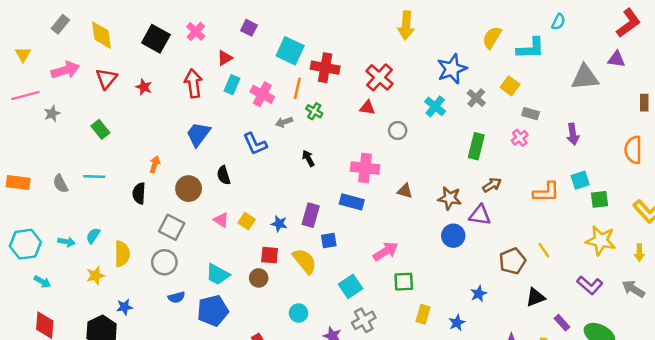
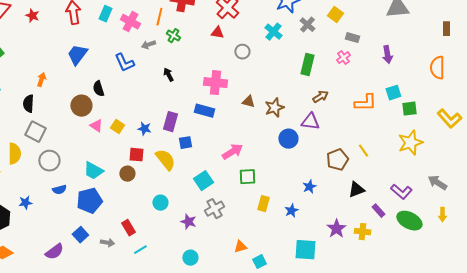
brown circle: (189, 189) -> (81, 106), moved
brown star: (450, 198) -> (274, 108), moved, turned -30
gray square: (172, 227) -> (35, 132), moved
yellow star: (601, 241) -> (410, 143), turned -30
yellow arrow: (639, 253) -> (442, 215), moved
purple L-shape: (590, 285) -> (401, 192), moved
blue star: (124, 307) -> (25, 203), moved

